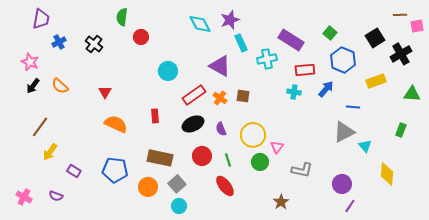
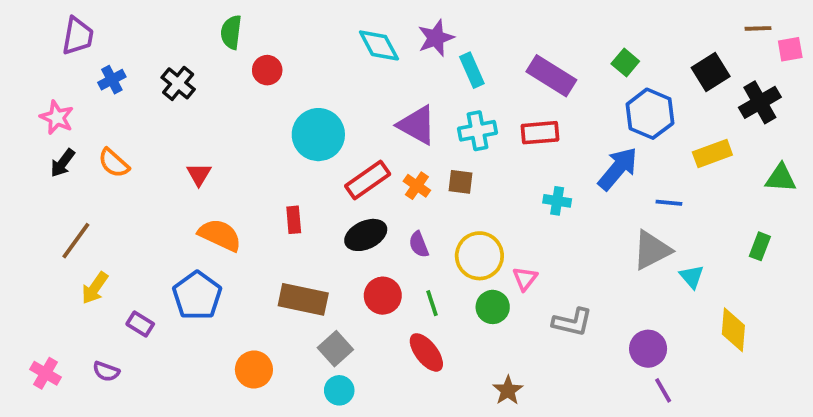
cyan rectangle: (241, 43) -> (472, 70), moved
cyan cross: (267, 59) -> (478, 131), moved
red rectangle: (305, 70) -> (540, 133), moved
cyan circle: (168, 71) -> (318, 135), size x1.4
blue arrow: (326, 89) -> (618, 169), size x1.4
cyan cross: (294, 92) -> (557, 201), moved
blue pentagon: (115, 170) -> (197, 296), moved, turned 30
orange circle: (148, 187) -> (254, 370), moved
brown star: (281, 202) -> (508, 390), moved
purple line: (350, 206) -> (663, 390), turned -64

